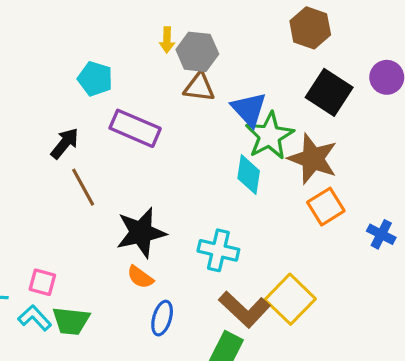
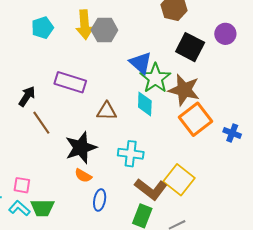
yellow arrow: (167, 40) -> (85, 25), size x1.8
cyan pentagon: (95, 79) -> (42, 28), moved, turned -30
brown triangle: (199, 87) -> (107, 111), moved
orange square: (326, 207) -> (195, 119), size x1.4

